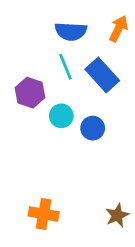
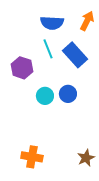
cyan circle: (61, 116) -> (45, 96), moved

